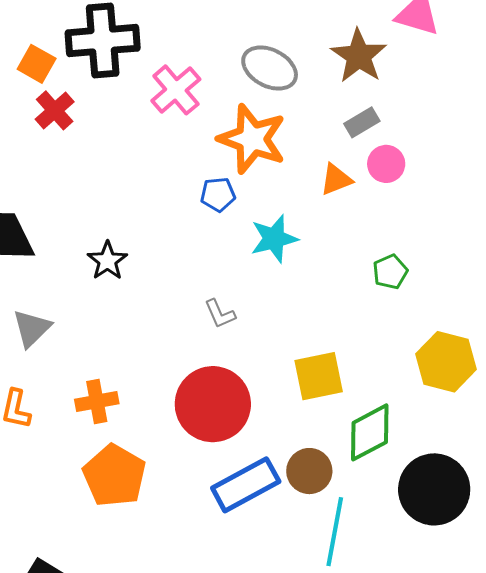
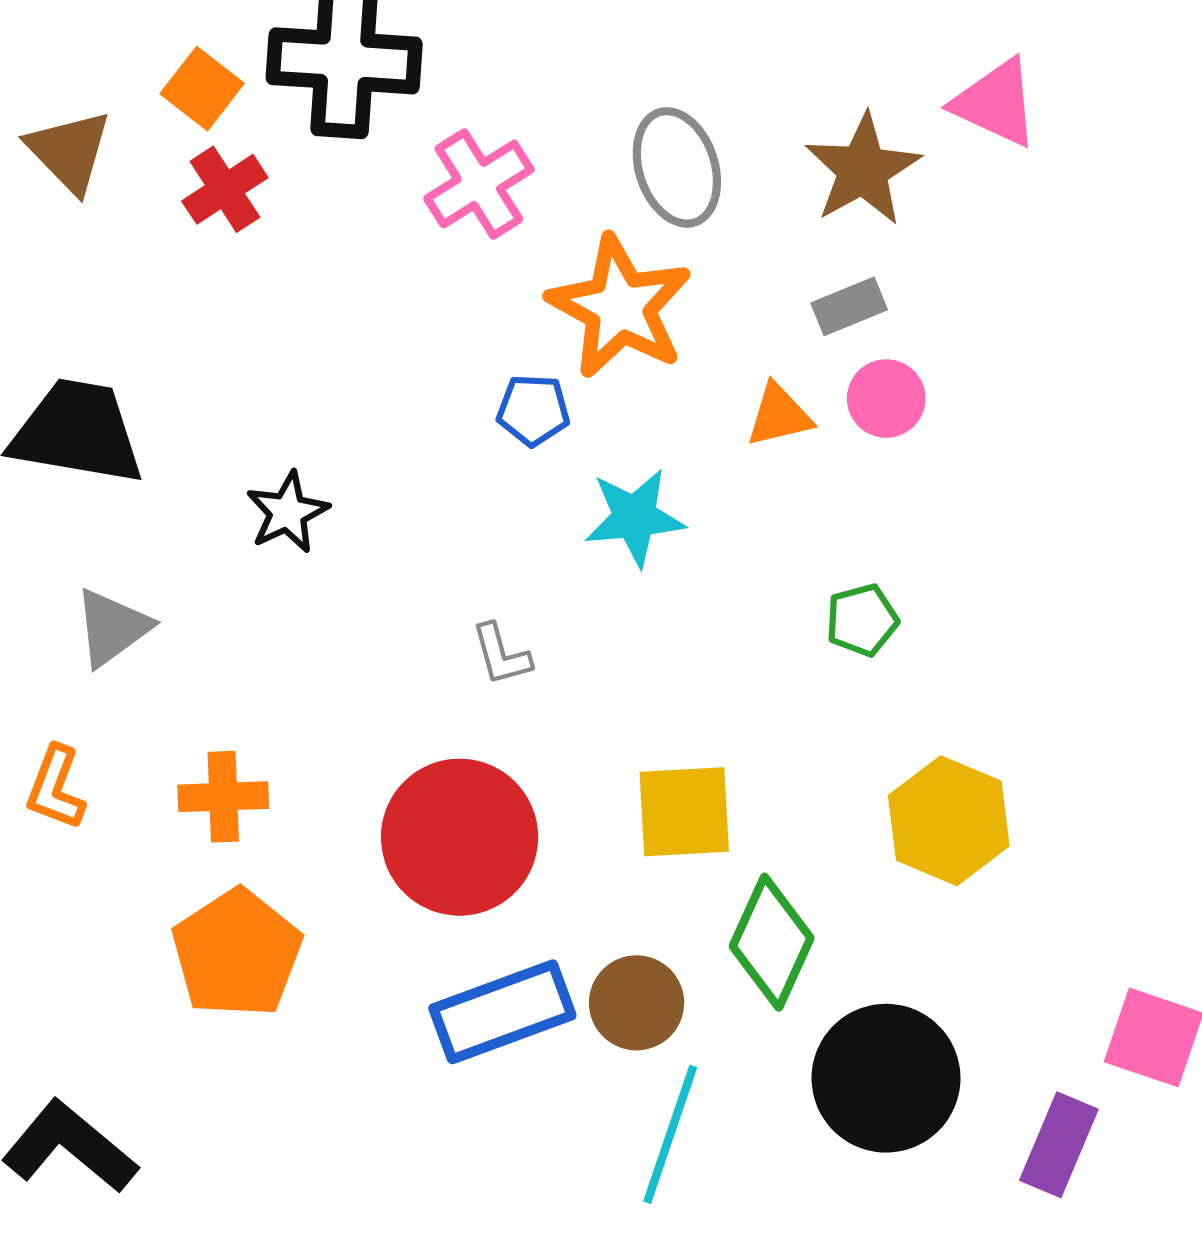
gray ellipse: (270, 68) -> (677, 167), turned 36
green diamond: (370, 432) -> (772, 942), turned -46

